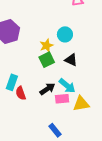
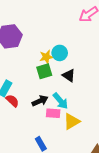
cyan circle: (65, 34) -> (60, 53), moved
red semicircle: (21, 93) -> (12, 101), turned 144
yellow triangle: (81, 104) -> (72, 121), turned -30

